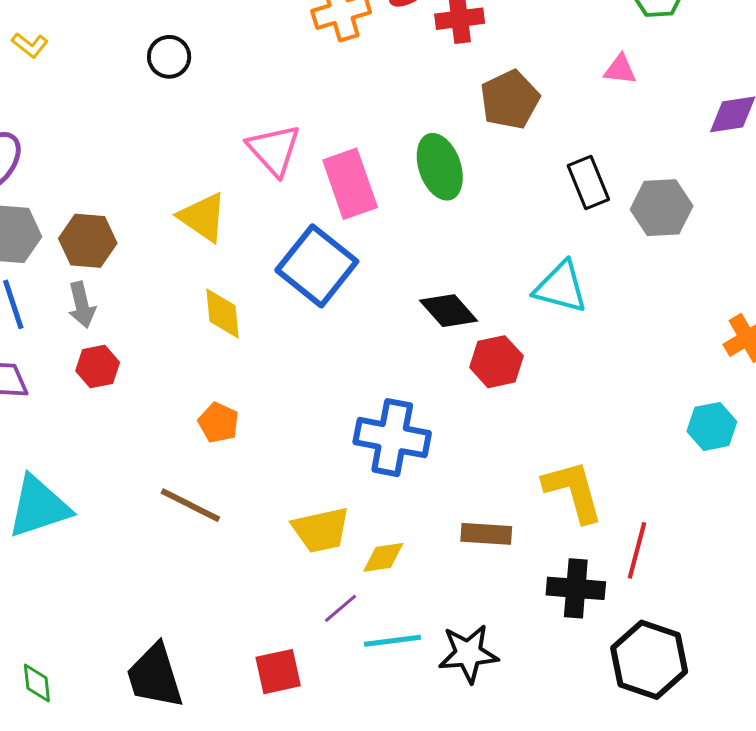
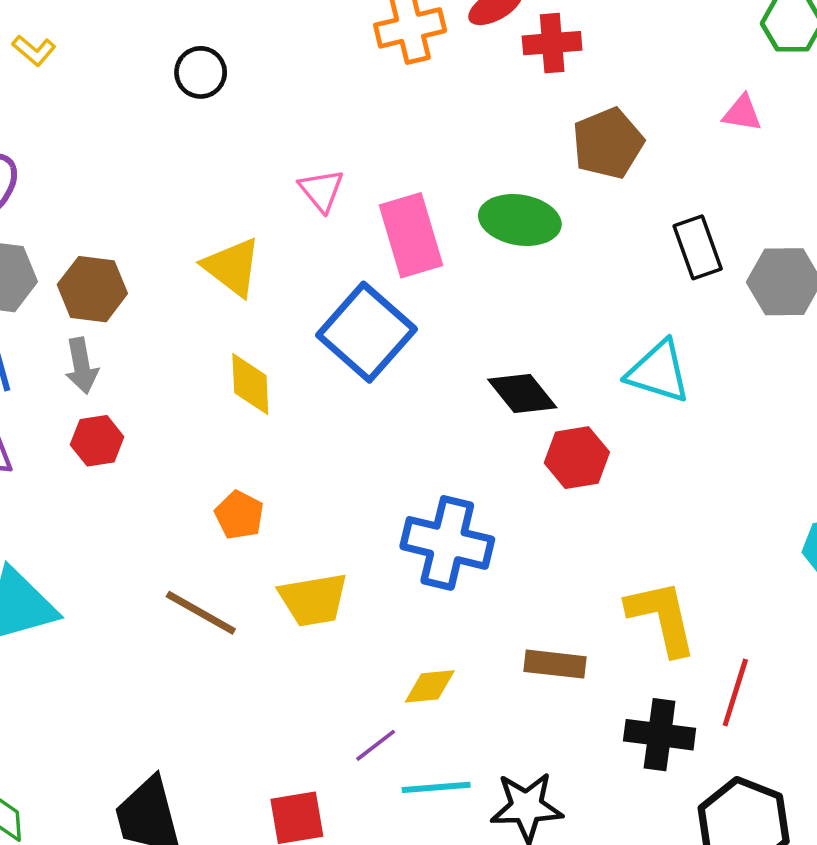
pink triangle: (274, 150) -> (321, 190), size x0.7
green ellipse: (440, 167) -> (520, 220), turned -64
yellow trapezoid: (321, 530) -> (313, 600), moved

